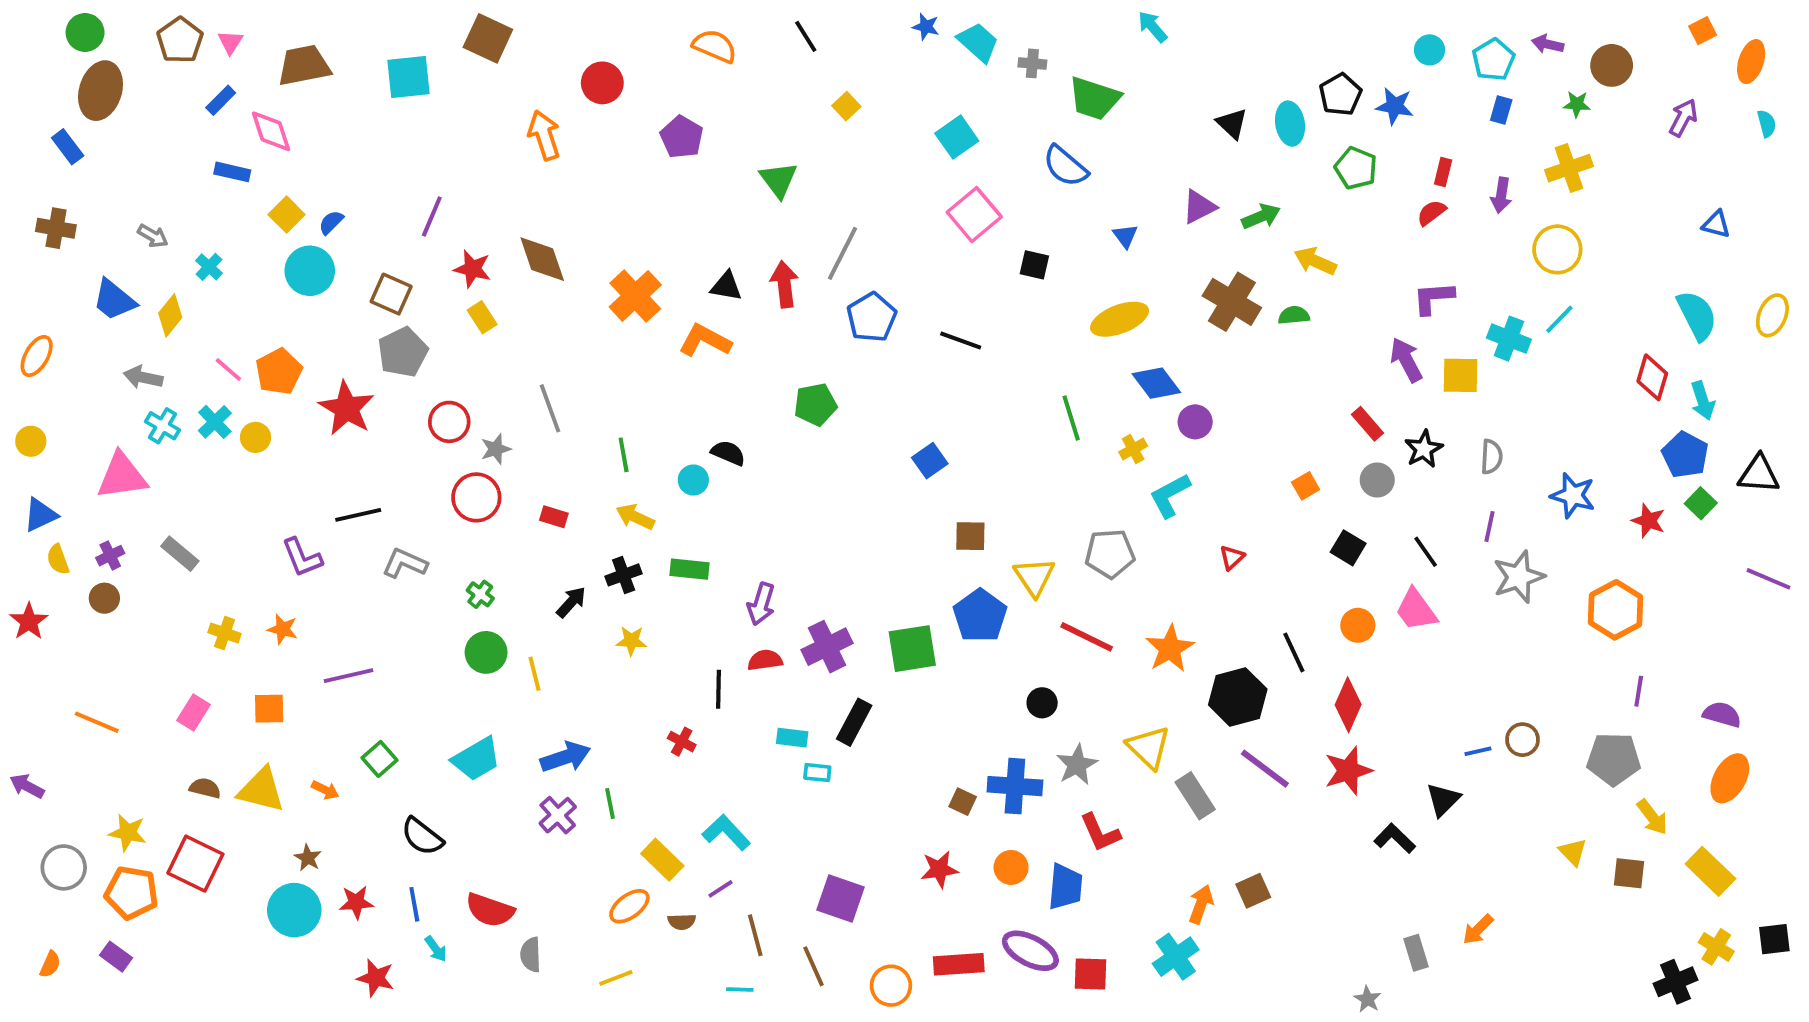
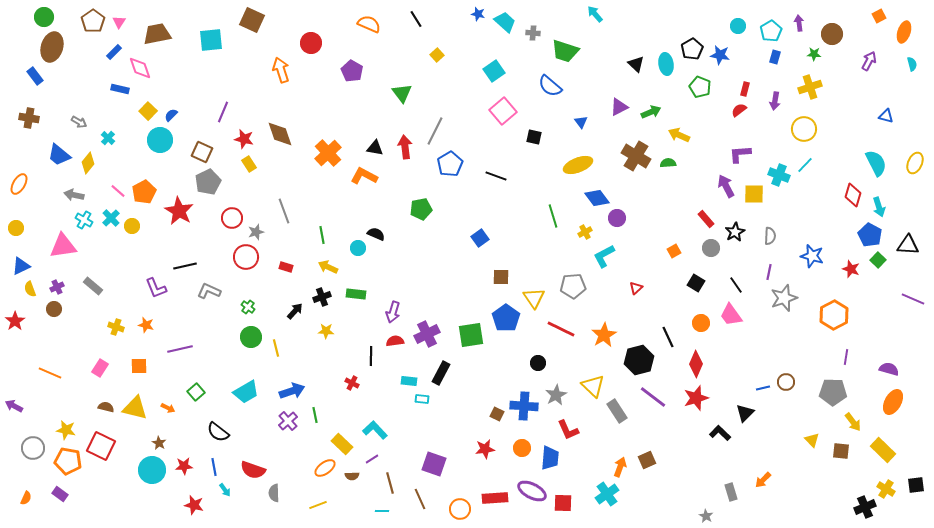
purple arrow: (1548, 44) -> (799, 23), turned 70

